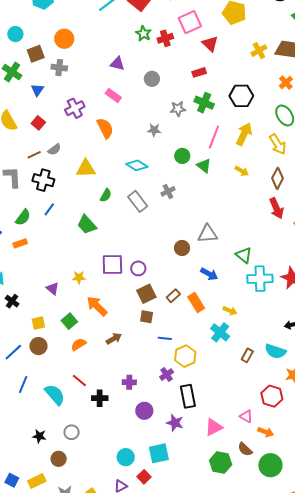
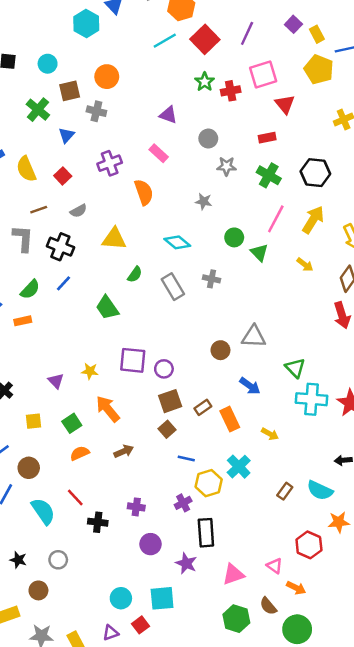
gray star: (178, 109) -> (226, 166), moved
brown line: (34, 155) -> (39, 210), moved
gray cross: (168, 191) -> (212, 279), turned 32
brown square: (147, 317) -> (167, 429), turned 32
cyan cross: (220, 332) -> (239, 467), moved
brown circle: (38, 346) -> (29, 468), moved

